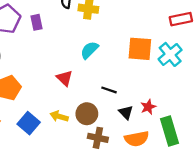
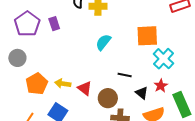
cyan cross: (170, 54) -> (163, 59), moved
red triangle: (65, 78) -> (85, 88), moved
yellow arrow: (59, 116) -> (63, 84), moved

